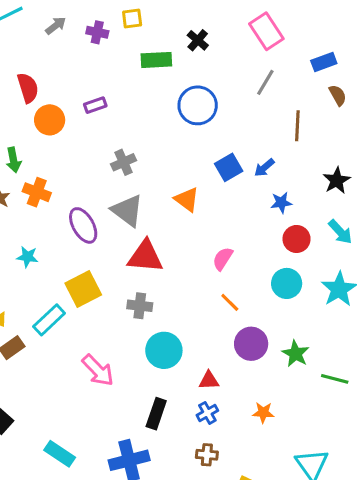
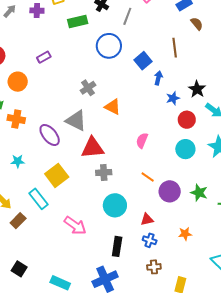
gray line: (265, 82) -> (127, 16), moved
orange circle: (50, 120) -> (18, 82), moved
gray cross: (123, 162) -> (88, 88), moved
blue square: (229, 167) -> (143, 61), moved
blue arrow: (264, 168) -> (158, 78), turned 152
black star: (337, 180) -> (197, 89), moved
orange line: (230, 302) -> (148, 177), moved
gray cross: (140, 306) -> (104, 172), moved
cyan rectangle: (49, 320) -> (39, 199), turned -75
blue cross: (207, 413) -> (150, 240), turned -32

